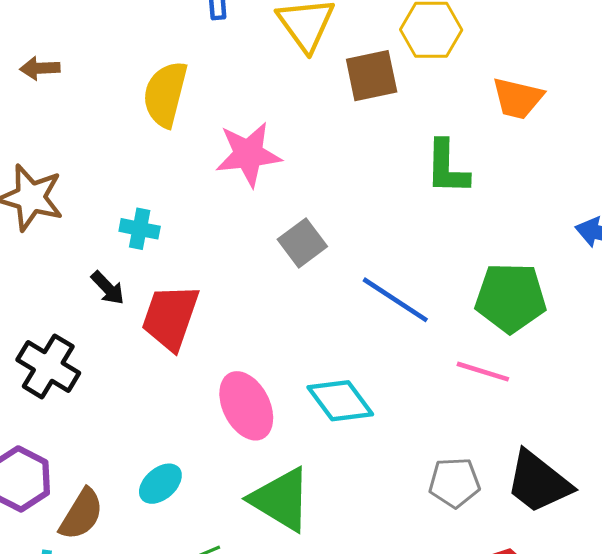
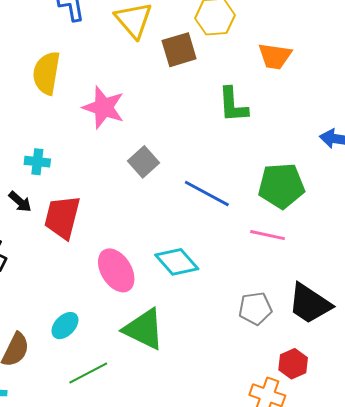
pink star: (248, 154) -> (104, 107), turned 30

